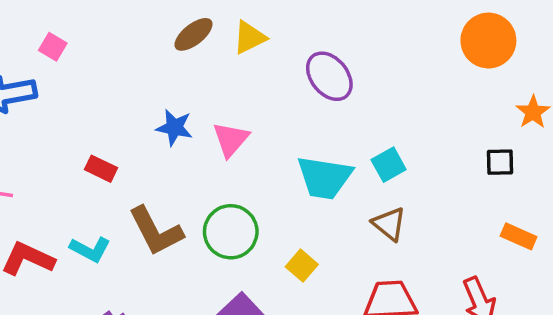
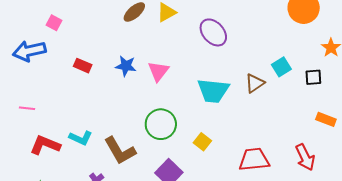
cyan square: (389, 165) -> (281, 67), moved
red rectangle: (101, 169) -> (83, 66), moved
brown triangle: (389, 224) -> (255, 83), moved, turned 50
brown L-shape: (156, 231) -> (120, 151), moved

